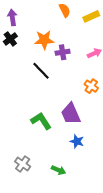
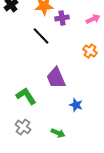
purple trapezoid: (71, 114) -> (56, 78), moved
green L-shape: (41, 121) -> (26, 96), moved

